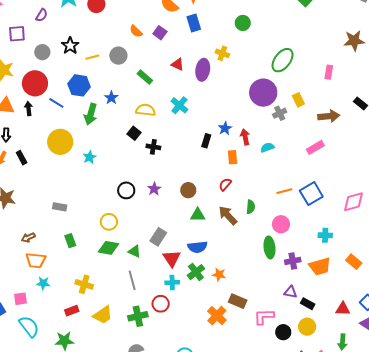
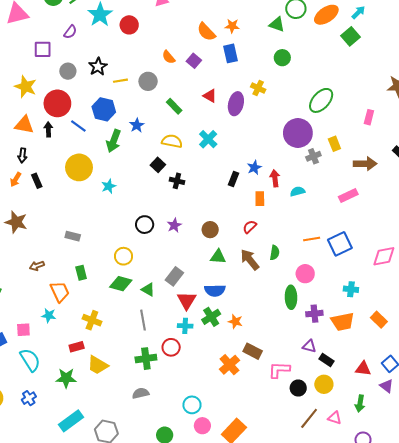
orange trapezoid: (36, 260) -> (60, 292), moved, turned -125
yellow trapezoid: (103, 315) -> (98, 365), moved, turned 60

